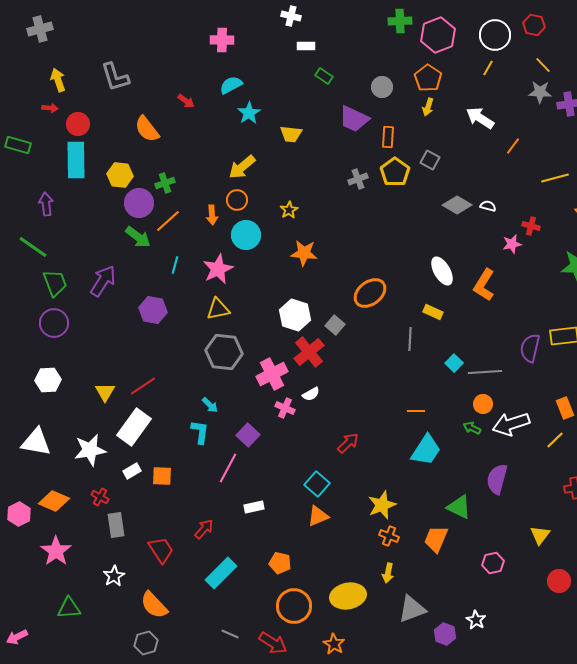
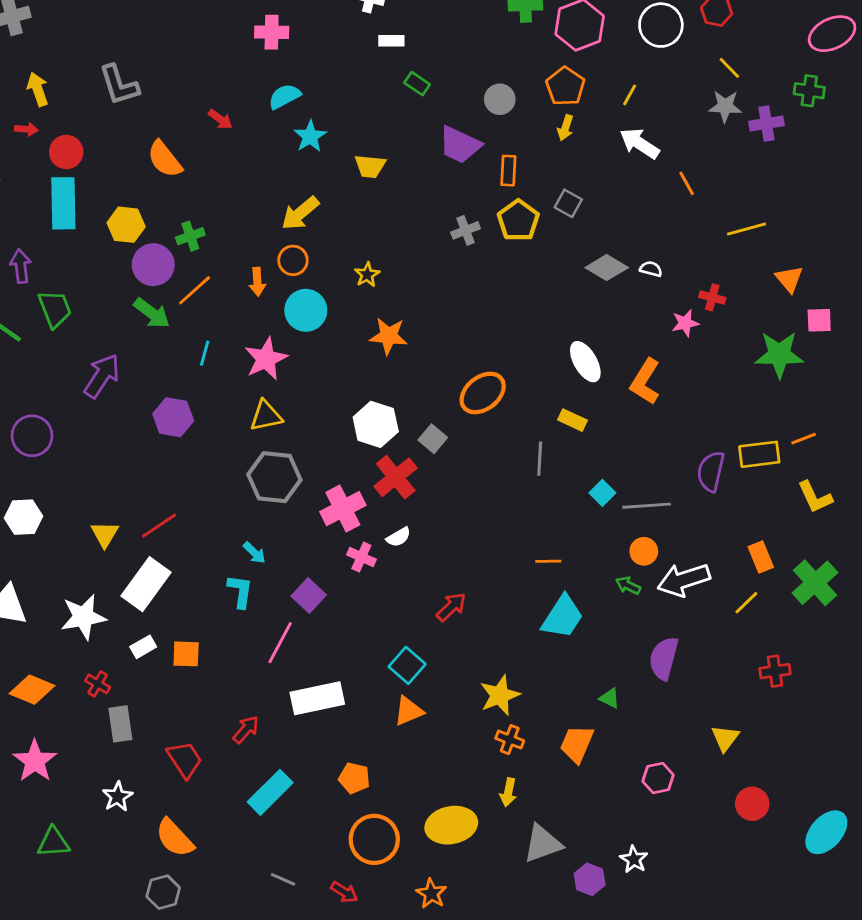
yellow line: (488, 68) -> (630, 95), moved
orange line: (513, 146) -> (687, 183), turned -66
green trapezoid: (55, 283) -> (55, 309), moved
white rectangle: (254, 507) -> (317, 698), size x1.8
green triangle: (459, 507) -> (610, 698), size x0.6
red arrow: (273, 643) -> (344, 892), size x0.7

